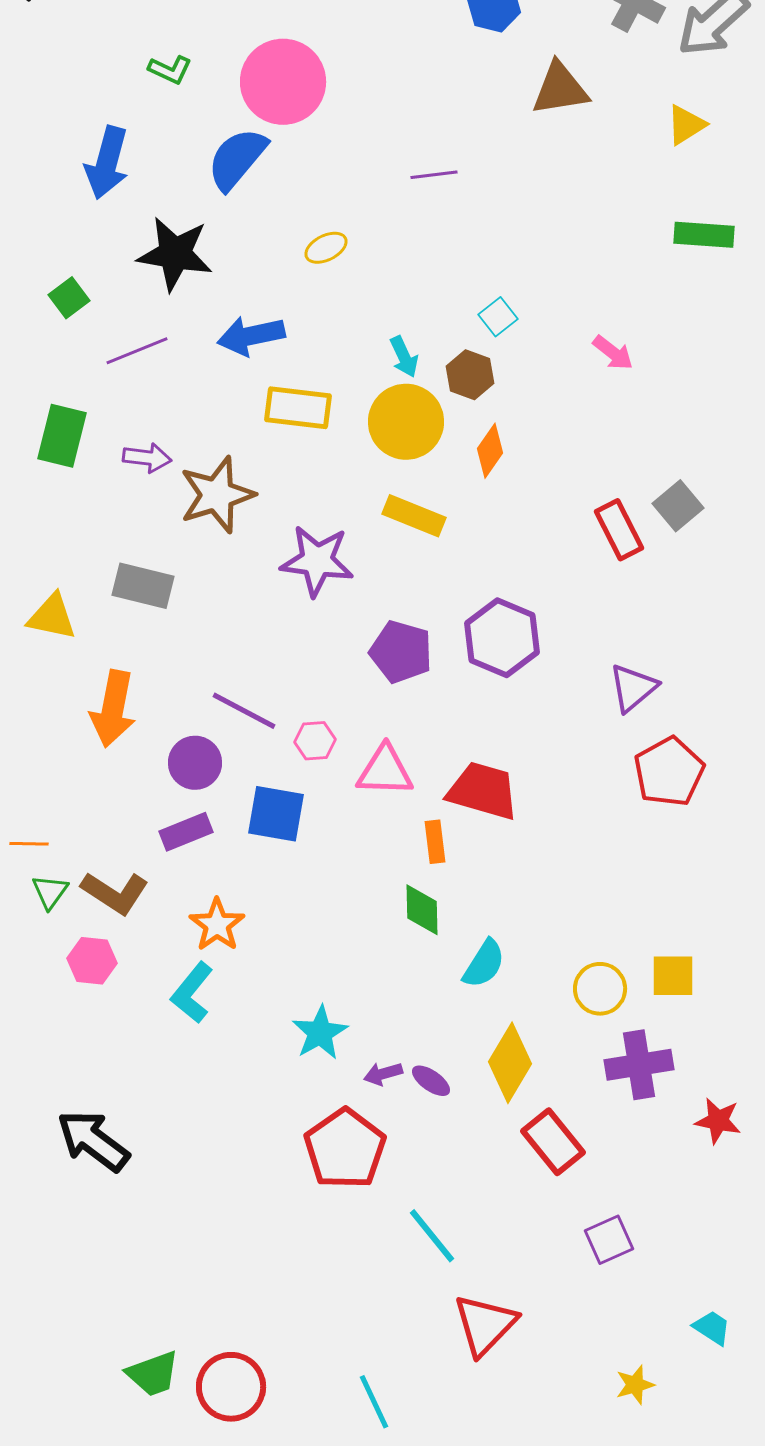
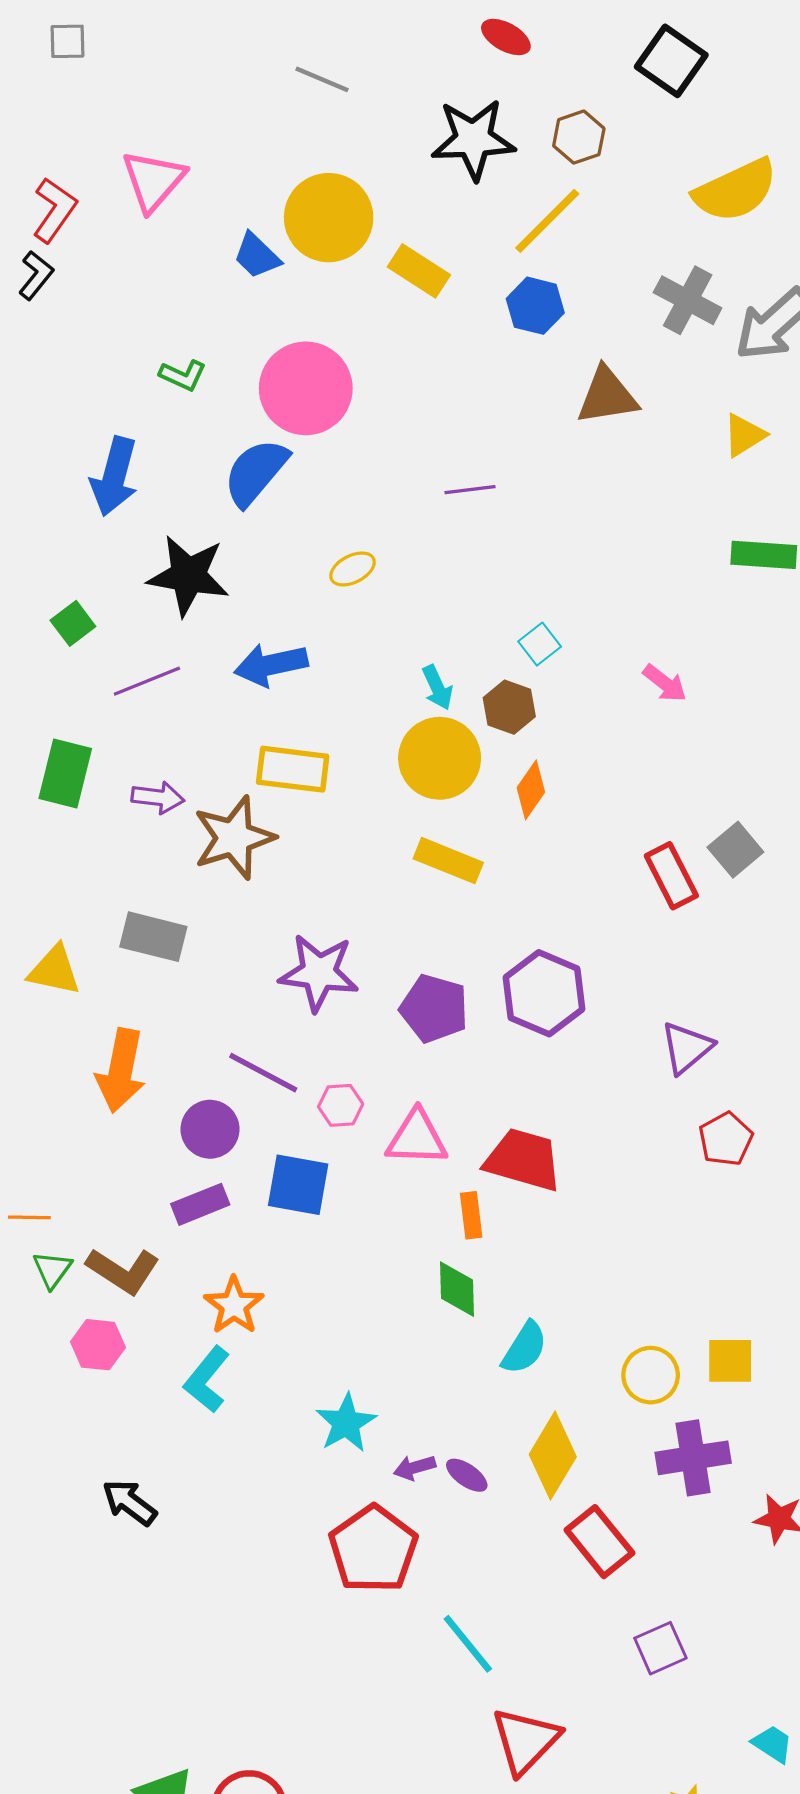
yellow rectangle: (298, 408) -> (293, 769), moved
purple star: (317, 561) -> (319, 973), moved
red pentagon: (669, 772) -> (726, 1139), size x0.7
black arrow: (93, 1141) -> (130, 1502), moved, size x0.7

